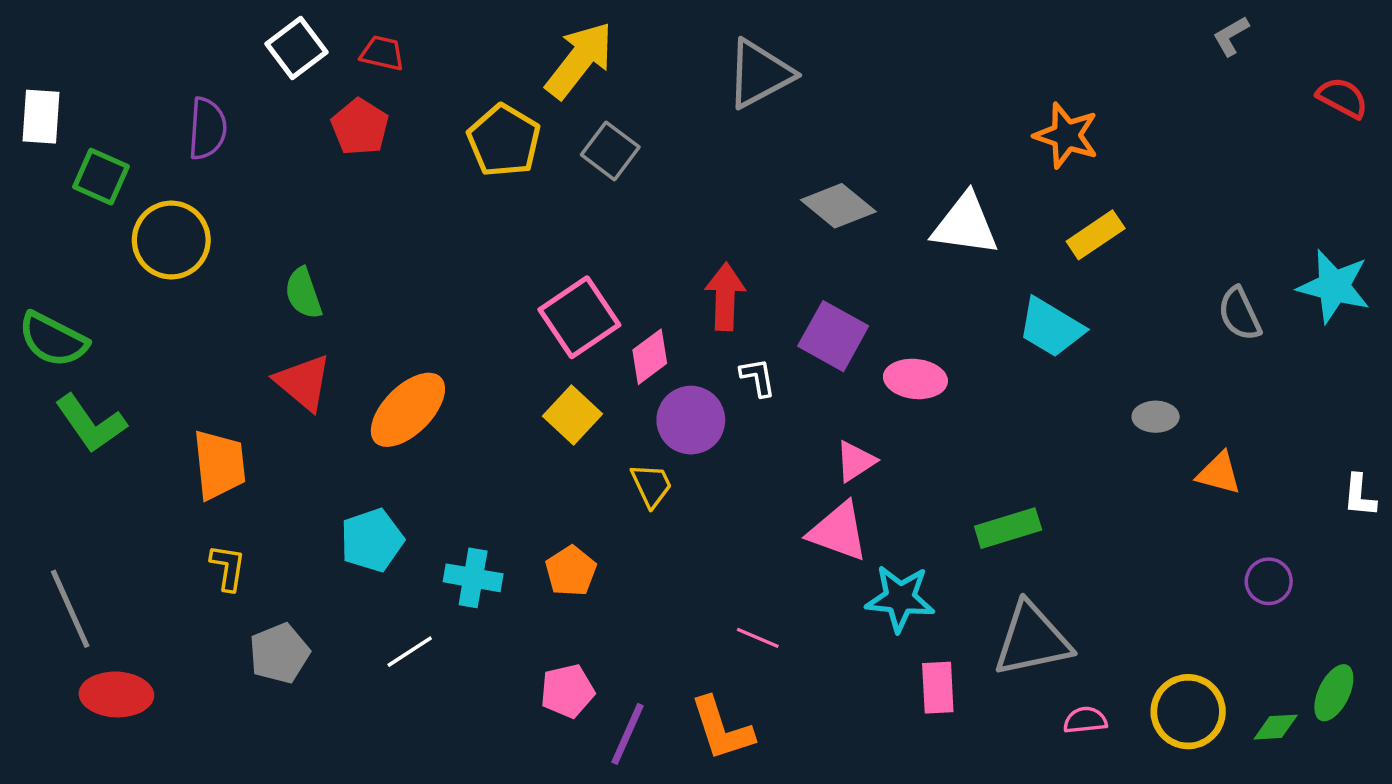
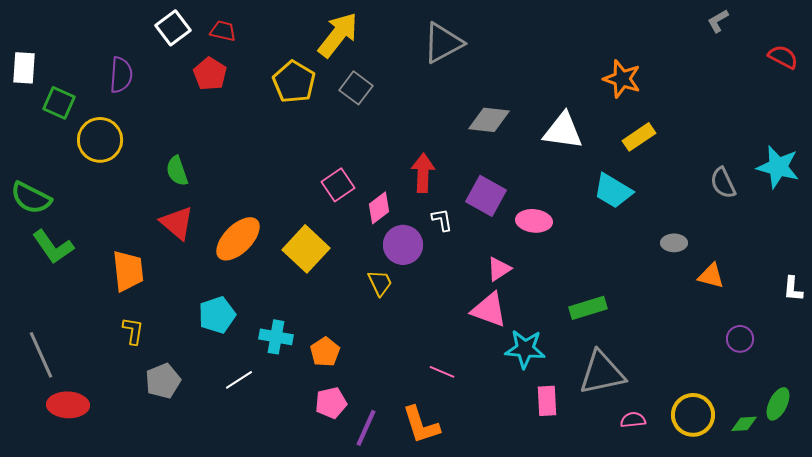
gray diamond: (838, 206) -> (489, 120), turned -33
pink square: (579, 317) -> (338, 185), size x0.7
yellow square: (573, 415) -> (306, 249), moved, size x1.4
orange pentagon: (571, 571) -> (325, 352), moved

